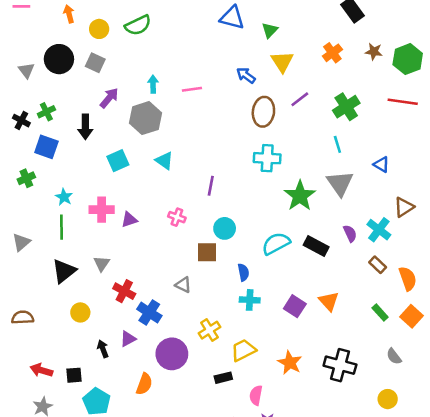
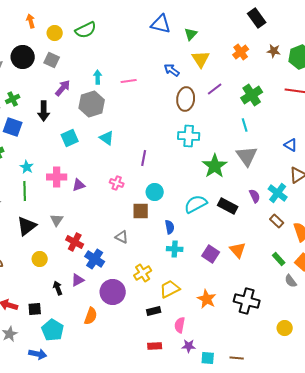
blue triangle: (381, 164) -> (291, 145), moved
gray semicircle: (394, 356) -> (291, 281), moved

